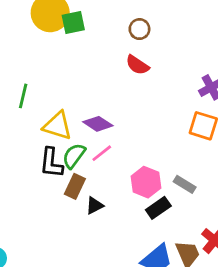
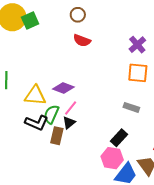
black L-shape: (51, 163) -> (37, 123), turned -60
pink hexagon: (146, 182) -> (112, 158), moved
gray rectangle: (185, 184) -> (131, 107), moved
black triangle: (95, 206) -> (69, 123), moved

